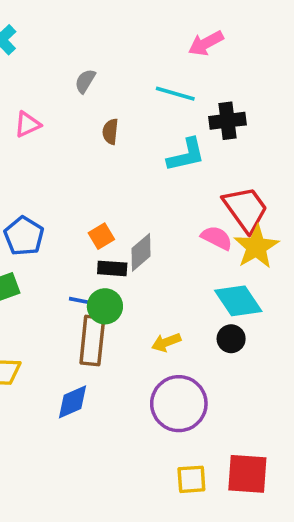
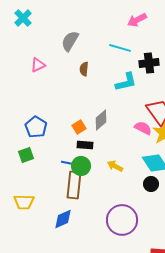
gray semicircle: (85, 81) -> (70, 41), size x1.5
gray diamond: (141, 252) -> (101, 120), moved
yellow arrow: (166, 342) -> (115, 166), moved, turned 49

